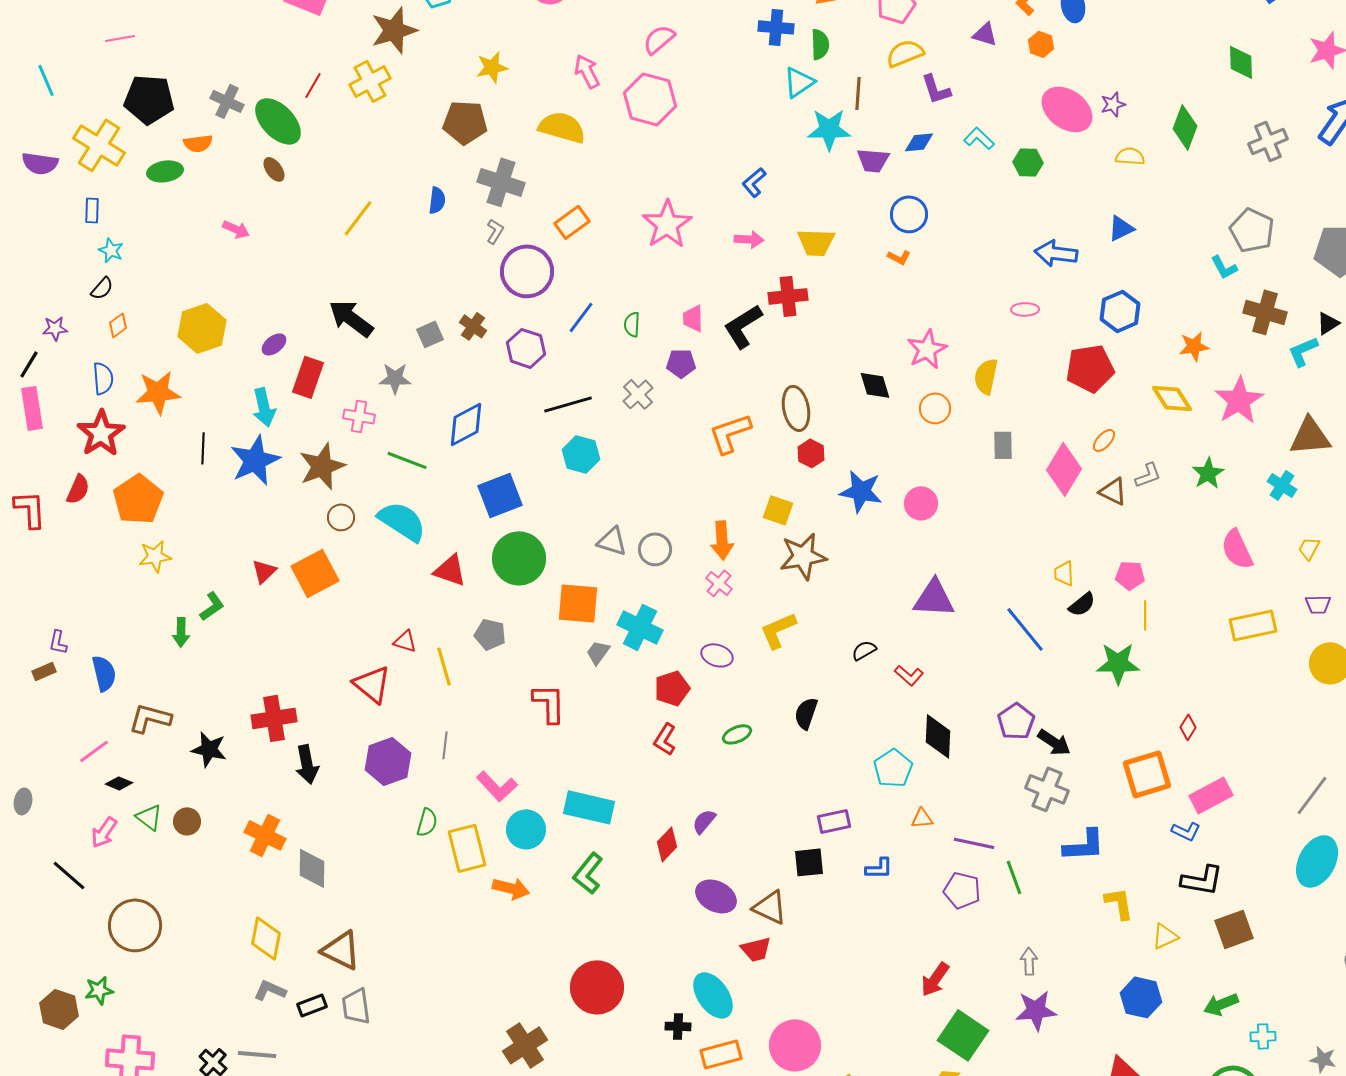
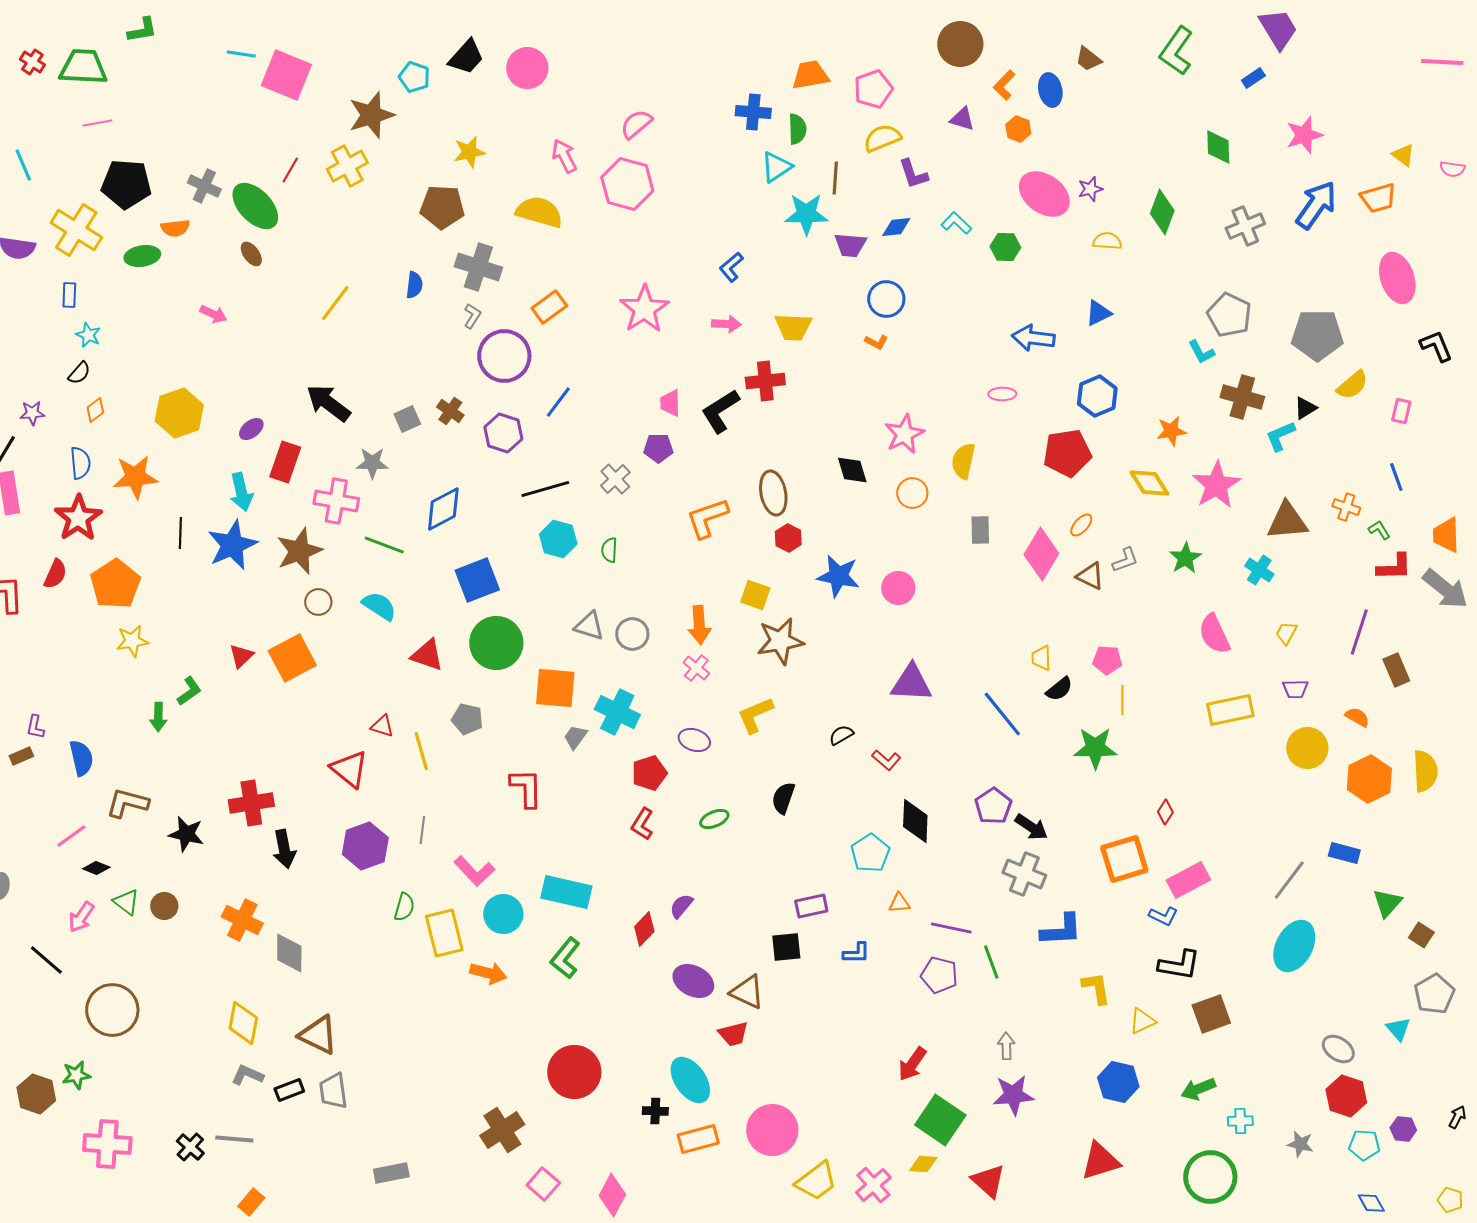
green semicircle: (632, 324) -> (609, 550), moved
pink cross: (359, 416) -> (336, 501), size x1.4
cyan semicircle: (402, 521) -> (379, 606), size x0.7

